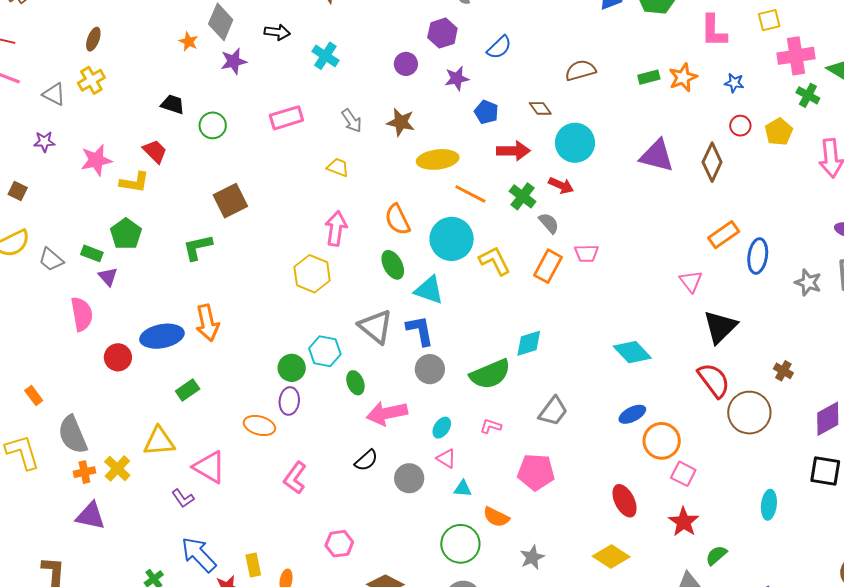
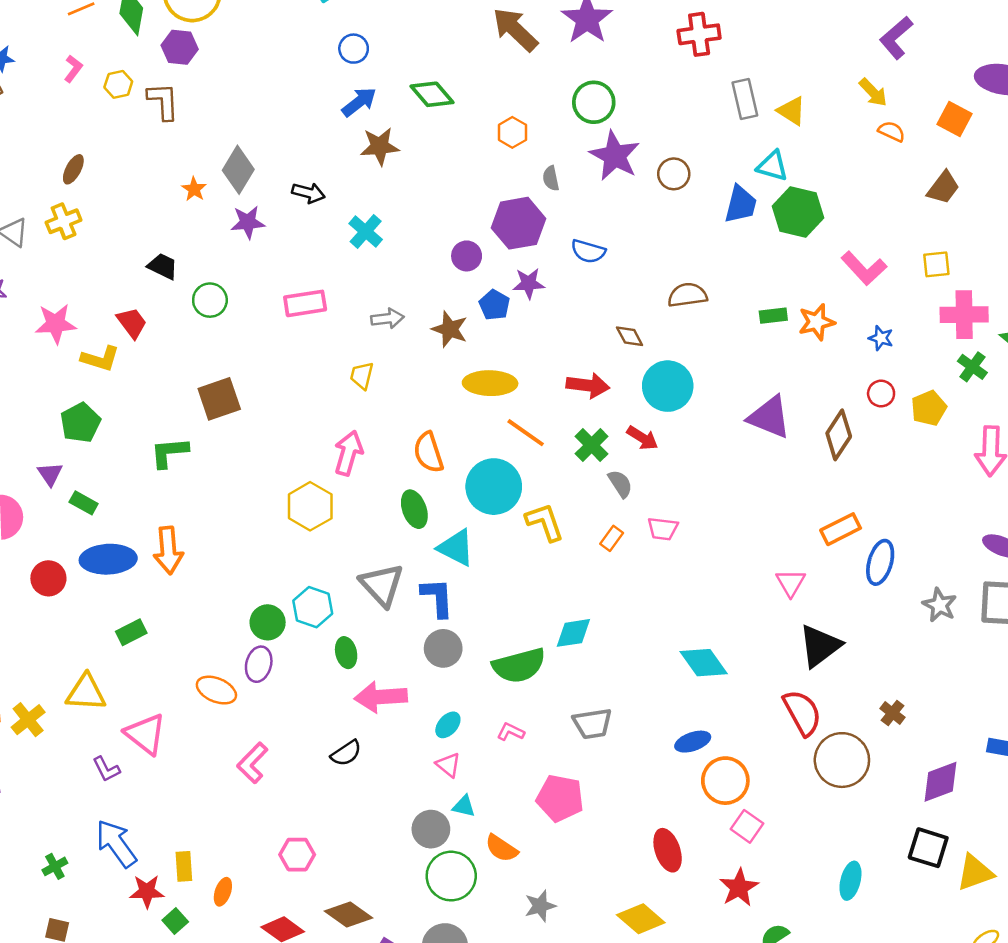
pink L-shape: (714, 31) -> (864, 268), turned -51
purple hexagon: (442, 33) -> (519, 223), size x1.4
blue semicircle: (499, 47) -> (588, 251), turned 52
blue pentagon: (486, 112) -> (494, 305), moved
gray arrow: (352, 121) -> (388, 319), turned -70
yellow trapezoid: (338, 167) -> (362, 376), turned -105
green rectangle: (92, 253) -> (84, 503), moved
orange rectangle: (548, 266) -> (612, 538), size x0.6
gray trapezoid: (553, 411) -> (592, 724), turned 36
gray circle: (409, 478) -> (431, 829), moved

